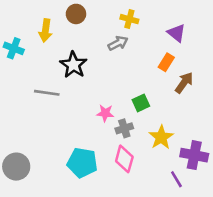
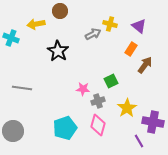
yellow cross: (129, 19) -> (110, 24), moved
yellow arrow: (45, 30) -> (36, 24), turned 72
gray line: (47, 93) -> (22, 88), moved
cyan pentagon: (82, 163) -> (65, 128), turned -30

